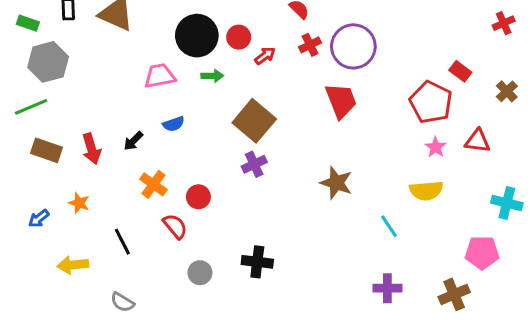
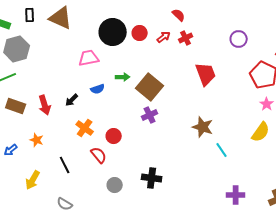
purple circle: (353, 46) -> (239, 39), moved, size x0.6
red arrow: (265, 56) -> (164, 37), moved
green arrow: (212, 76) -> (123, 77), moved
yellow semicircle: (426, 191) -> (261, 132), turned -50
cyan line: (389, 226) -> (222, 150), moved
yellow arrow: (73, 265) -> (33, 180), turned -54

